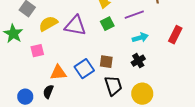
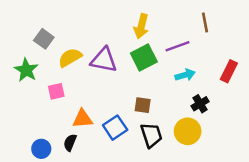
green square: (107, 24) -> (144, 58), size x1.5
black cross: (138, 61) -> (200, 104), moved
blue square: (84, 69) -> (115, 128), moved
yellow circle: (142, 94) -> (188, 131), moved

